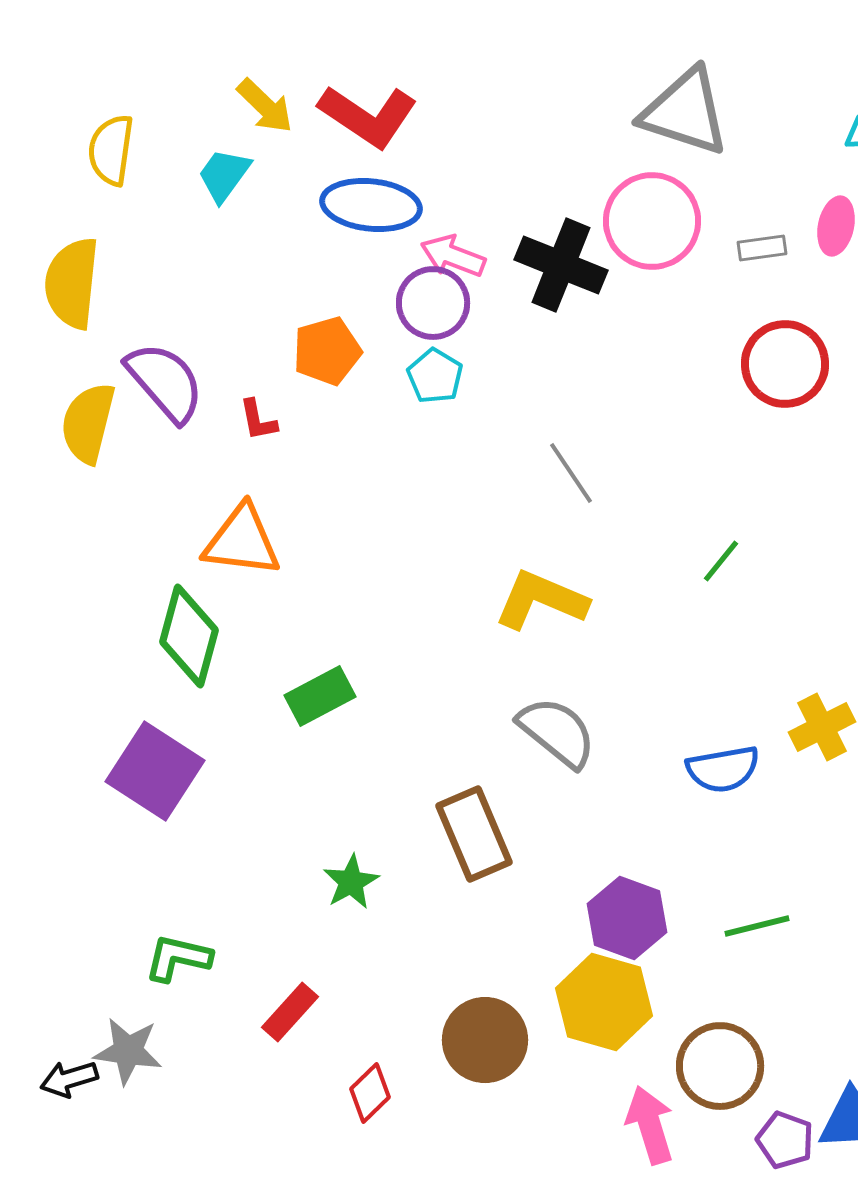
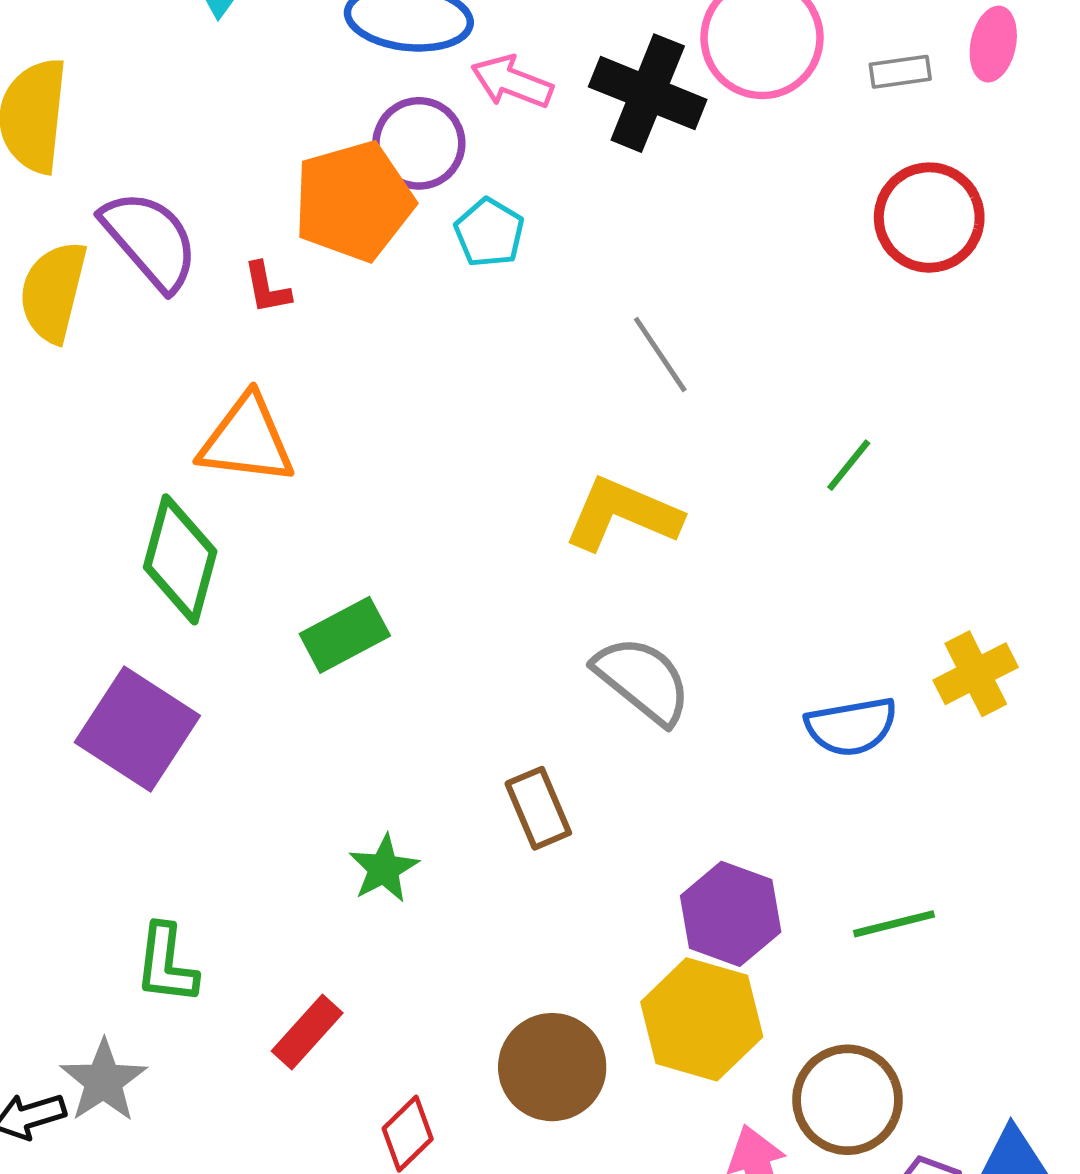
purple circle: (433, 303) -> (419, 143), moved
orange pentagon: (327, 351) -> (354, 201), size x1.4
brown rectangle: (474, 834) -> (538, 808), size x0.7
green L-shape: (178, 958) -> (166, 964), turned -96
gray star: (128, 1051) -> (103, 1081), turned 30

